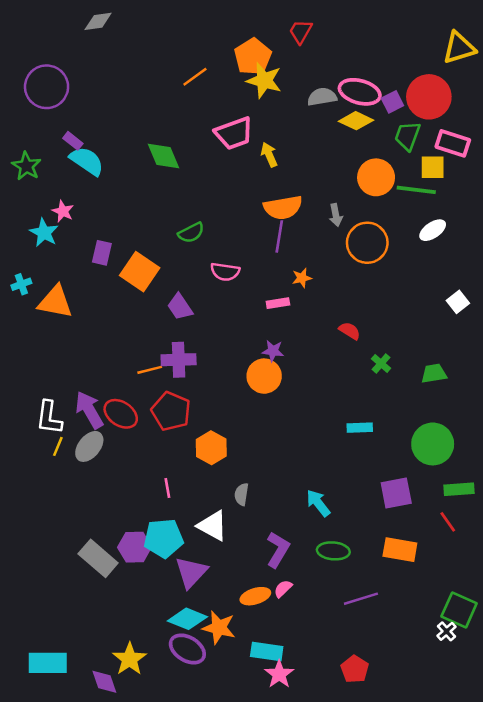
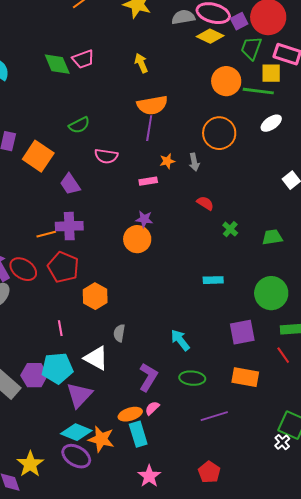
pink trapezoid: (234, 133) -> (83, 59), moved, size x0.7
gray arrow: (336, 215) -> (194, 162), moved
cyan rectangle: (267, 651) -> (138, 434), moved, turned 65

